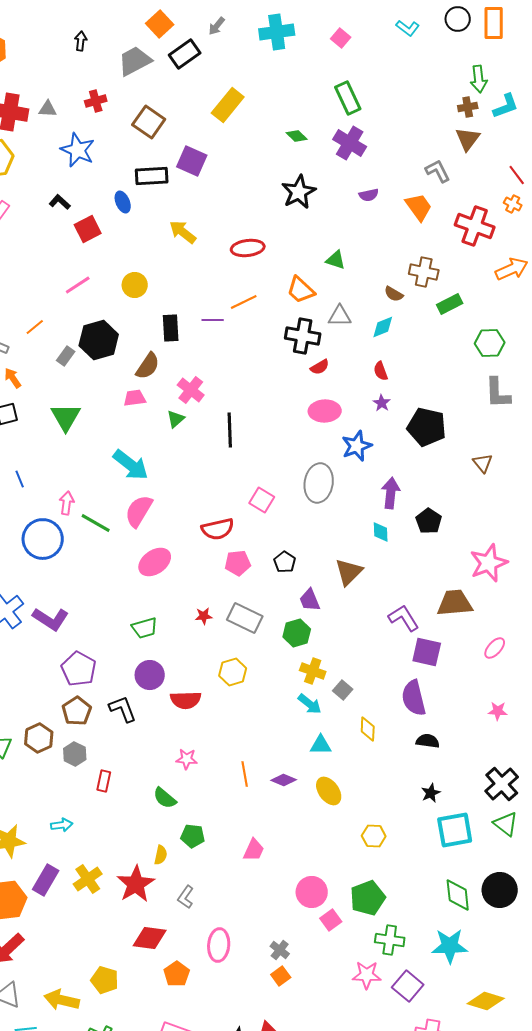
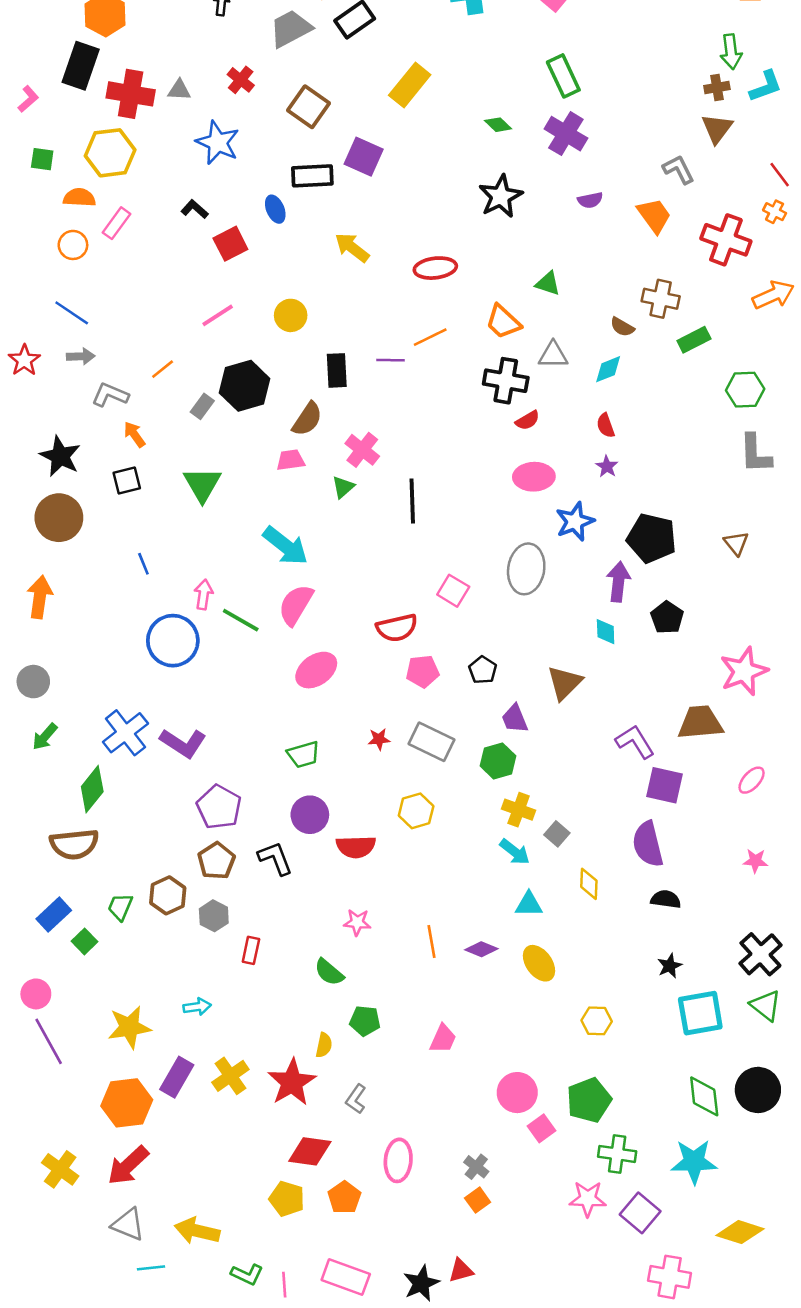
red cross: (96, 101) -> (241, 80), turned -35
black pentagon: (427, 427) -> (652, 538), moved
yellow pentagon: (105, 980) -> (287, 1199), moved

